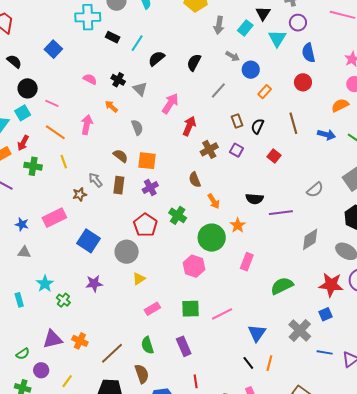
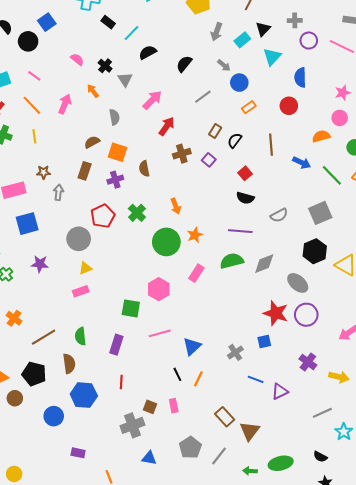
purple circle: (298, 23) -> (309, 41), moved
black circle: (28, 88) -> (28, 41), moved
brown rectangle: (237, 121) -> (215, 131), turned 40
brown semicircle: (120, 156) -> (92, 142), turned -77
gray arrow: (95, 180) -> (58, 192), moved, turned 35
brown semicircle: (195, 180) -> (144, 169), moved
black semicircle: (255, 199) -> (245, 198), moved
blue square: (88, 241) -> (27, 224), moved, turned 30
pink hexagon: (194, 266) -> (159, 289), moved
green semicircle: (282, 286) -> (232, 261), moved
pink rectangle: (152, 309) -> (81, 291), moved
pink line: (222, 314) -> (160, 333), moved
gray cross: (300, 330) -> (235, 352), size x0.7
purple rectangle: (184, 346) -> (116, 345), turned 30

